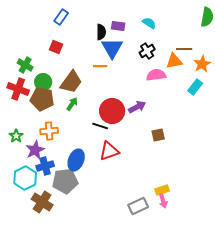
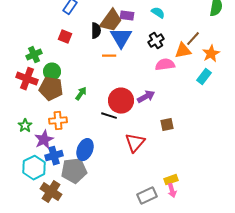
black semicircle: (101, 32) -> (96, 31), moved
brown line: (184, 49) -> (193, 39), turned -49
green cross: (25, 65) -> (34, 55), turned 35
brown trapezoid: (71, 82) -> (111, 21), moved
red triangle: (109, 151) -> (135, 143), moved, turned -30

